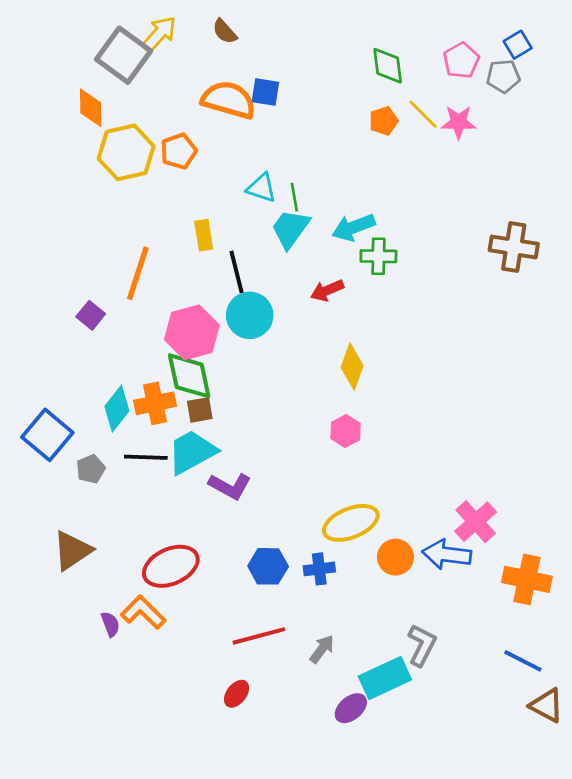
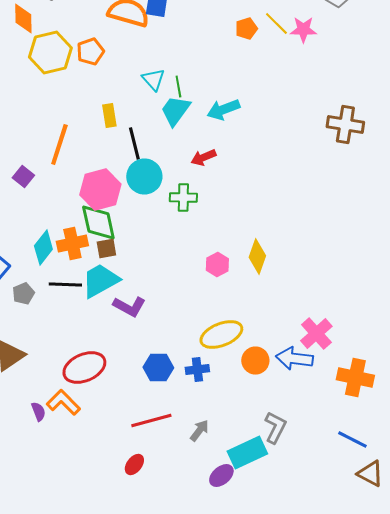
cyan triangle: (261, 188) -> (153, 80), turned 30
green cross: (378, 256) -> (183, 198), moved
yellow diamond: (352, 367) -> (257, 256), moved

